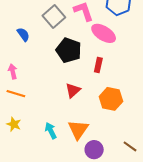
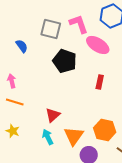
gray square: (54, 16) -> (51, 29), turned -35
red rectangle: (98, 65) -> (100, 82), moved
red triangle: (73, 90) -> (53, 115), moved
orange hexagon: (111, 99) -> (105, 130), moved

